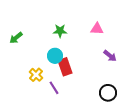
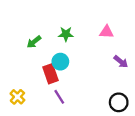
green arrow: (16, 38) -> (34, 42), moved
red rectangle: (65, 67) -> (50, 74), moved
yellow cross: (36, 75) -> (17, 97), moved

